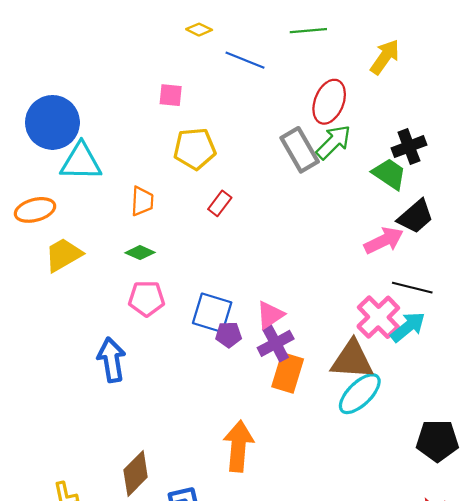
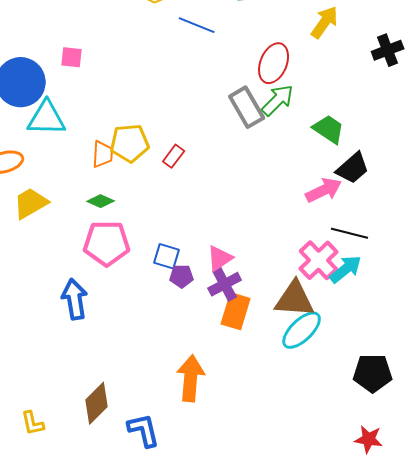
pink square: (171, 95) -> (72, 57), moved
black cross: (409, 147) -> (388, 50), moved
yellow pentagon: (195, 149) -> (130, 143), moved
pink pentagon: (147, 299) -> (107, 243), size x1.4
blue square: (212, 313) -> (167, 256), size x0.7

